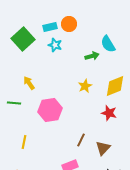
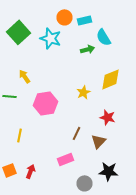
cyan rectangle: (50, 27) -> (84, 20), moved
cyan star: (55, 45) -> (50, 38), size x1.5
yellow star: (85, 86) -> (84, 92), moved
red star: (109, 113) -> (108, 117), moved

